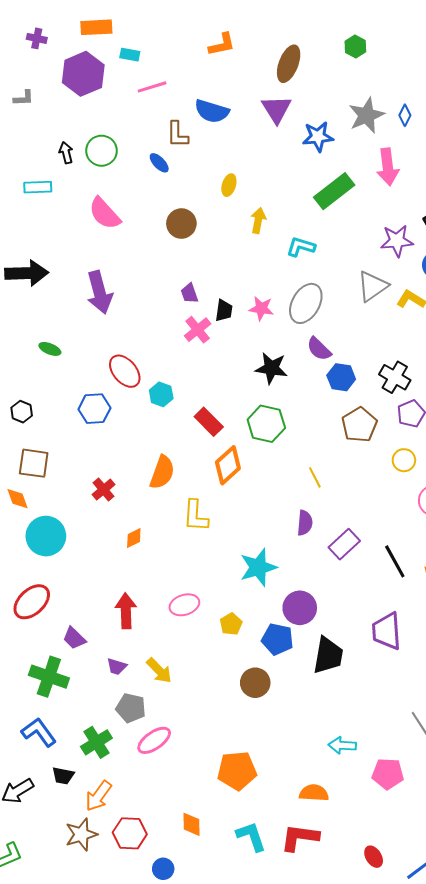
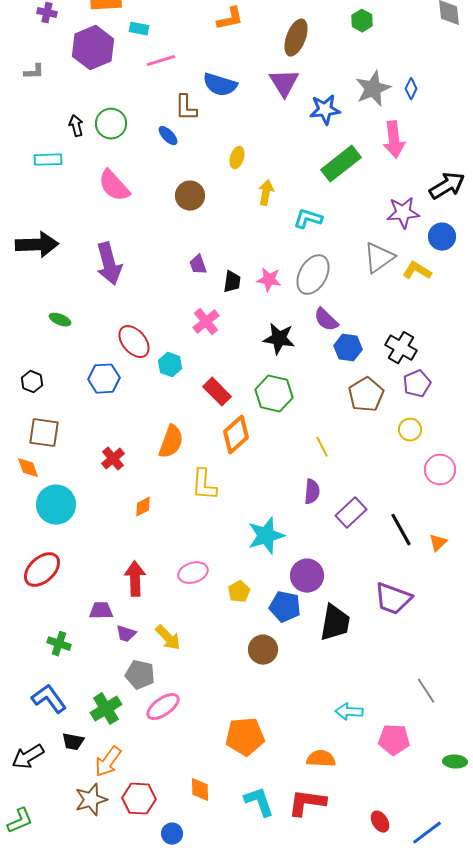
pink cross: (198, 330) -> (206, 322), moved
purple trapezoid: (387, 631) -> (393, 599), turned -66
purple trapezoid: (74, 638) -> (101, 611), moved, turned 135
green cross: (49, 677) -> (59, 644), size x0.6

